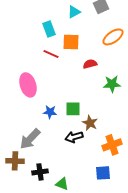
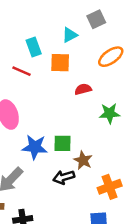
cyan triangle: (74, 12) -> (70, 35), moved
red line: (51, 54) -> (22, 71), moved
blue star: (50, 112) -> (35, 147), size x1.5

